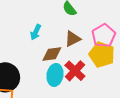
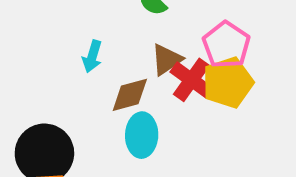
yellow pentagon: (102, 55) -> (228, 83), turned -30
red cross: (75, 71) -> (191, 80), moved

